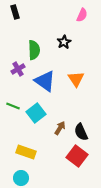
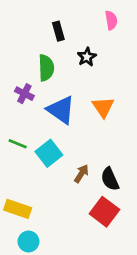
black rectangle: (15, 12) -> (58, 31), moved
pink semicircle: (82, 15) -> (111, 20), turned -32
purple cross: (18, 69) -> (24, 94), turned -32
yellow rectangle: (26, 152) -> (18, 209), moved

